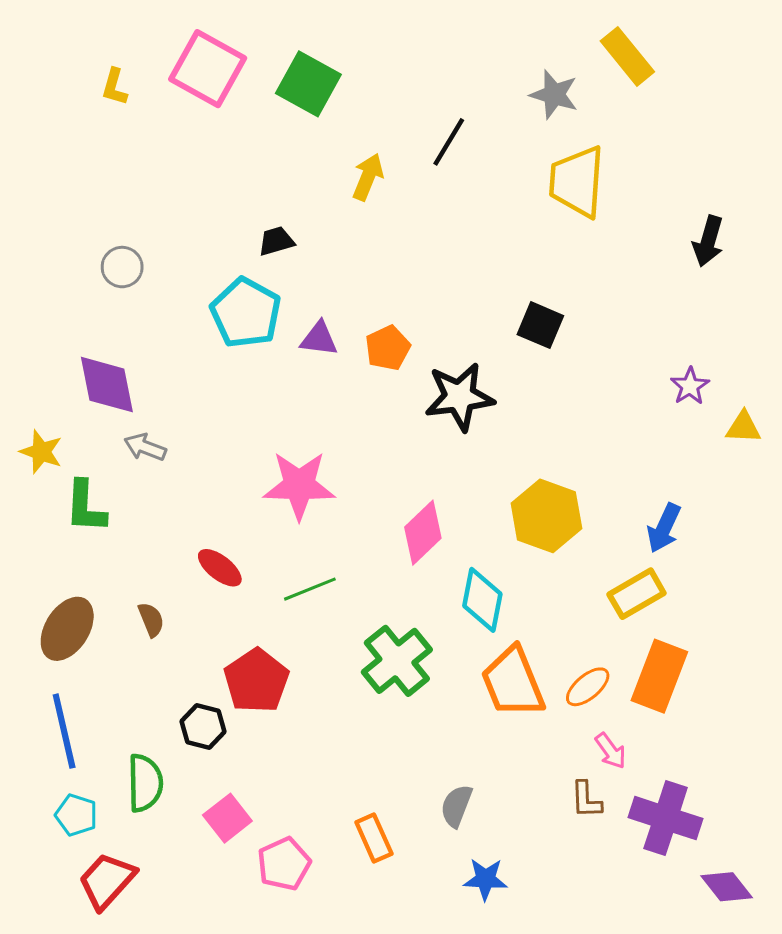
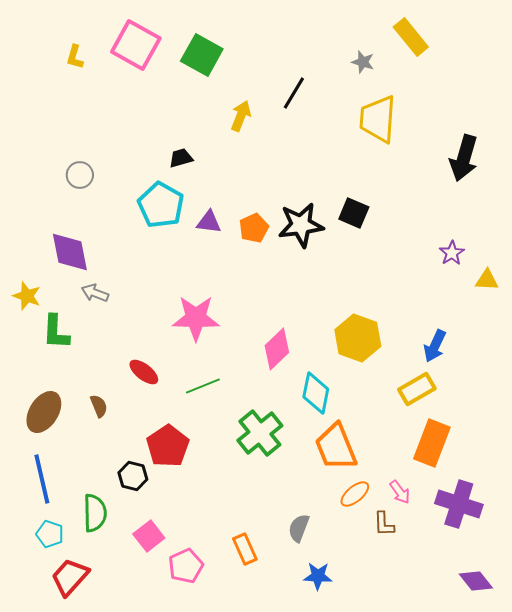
gray star: (554, 95) -> (363, 62), size x0.7
black arrow: (708, 241) -> (464, 158), size x1.4
black star: (459, 397) -> (301, 225), moved
orange ellipse: (588, 687) -> (355, 494), moved
purple cross: (666, 818) -> (459, 504), moved

